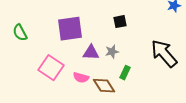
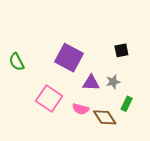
purple square: (70, 29) -> (69, 58), turned 36

